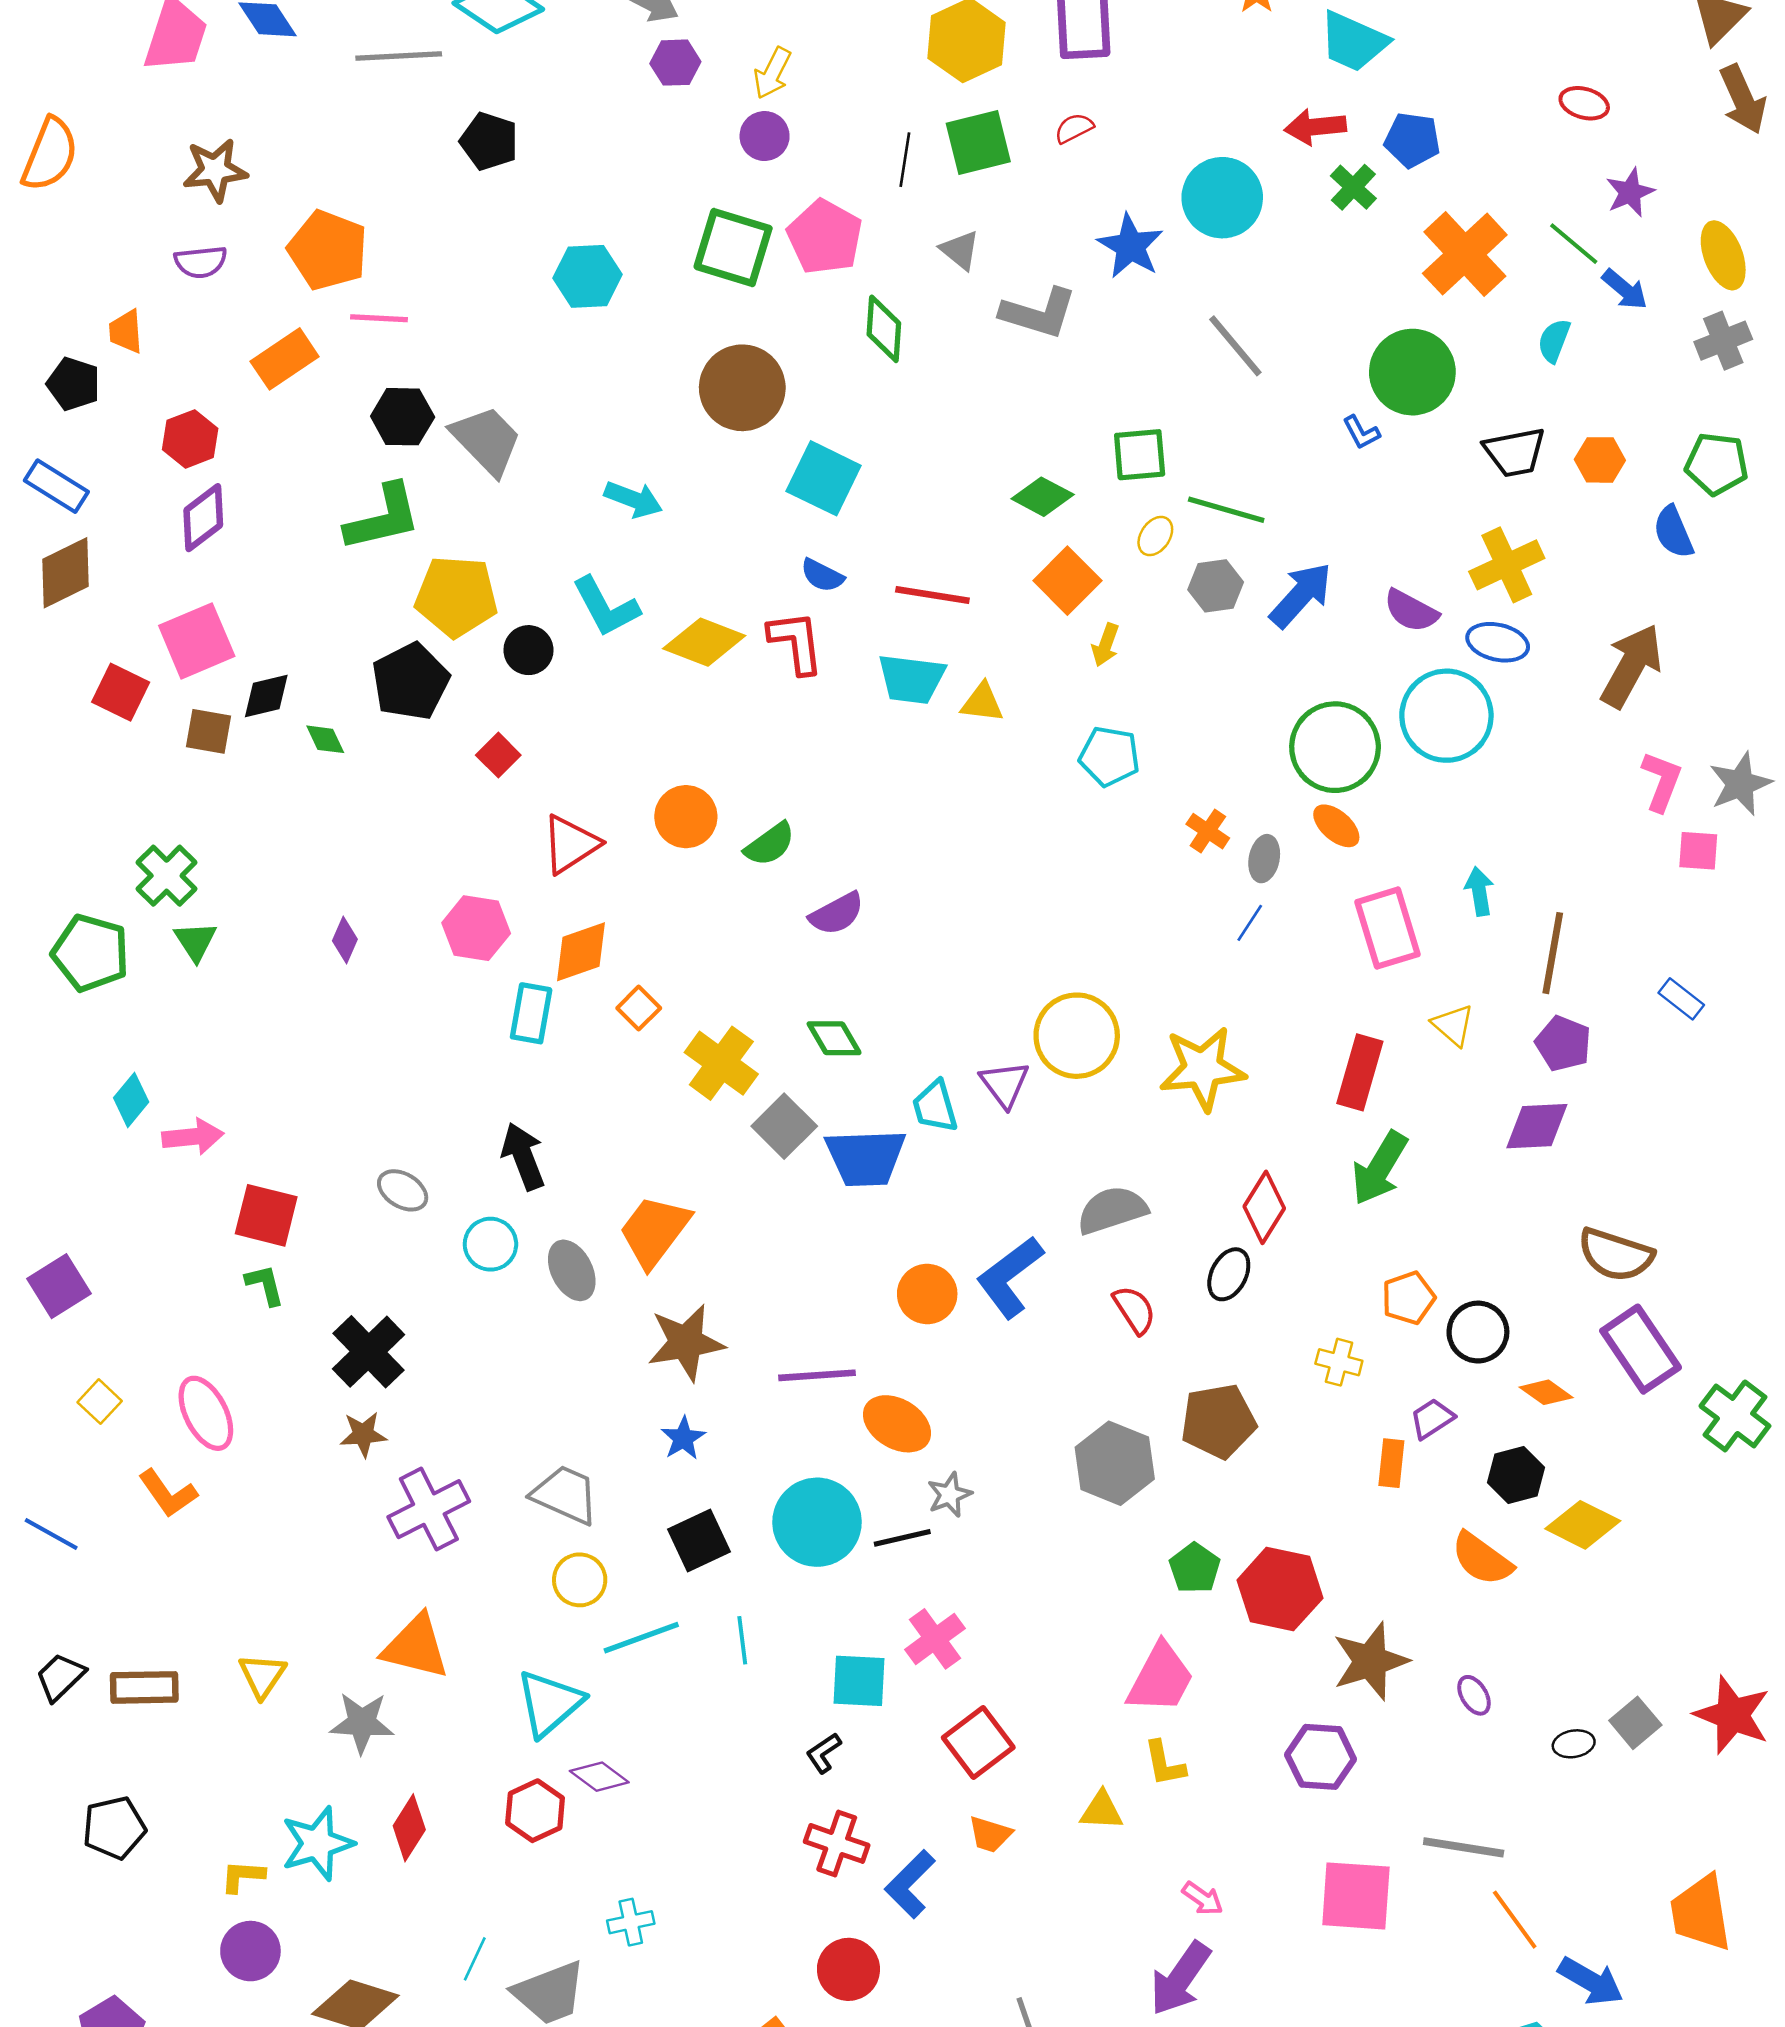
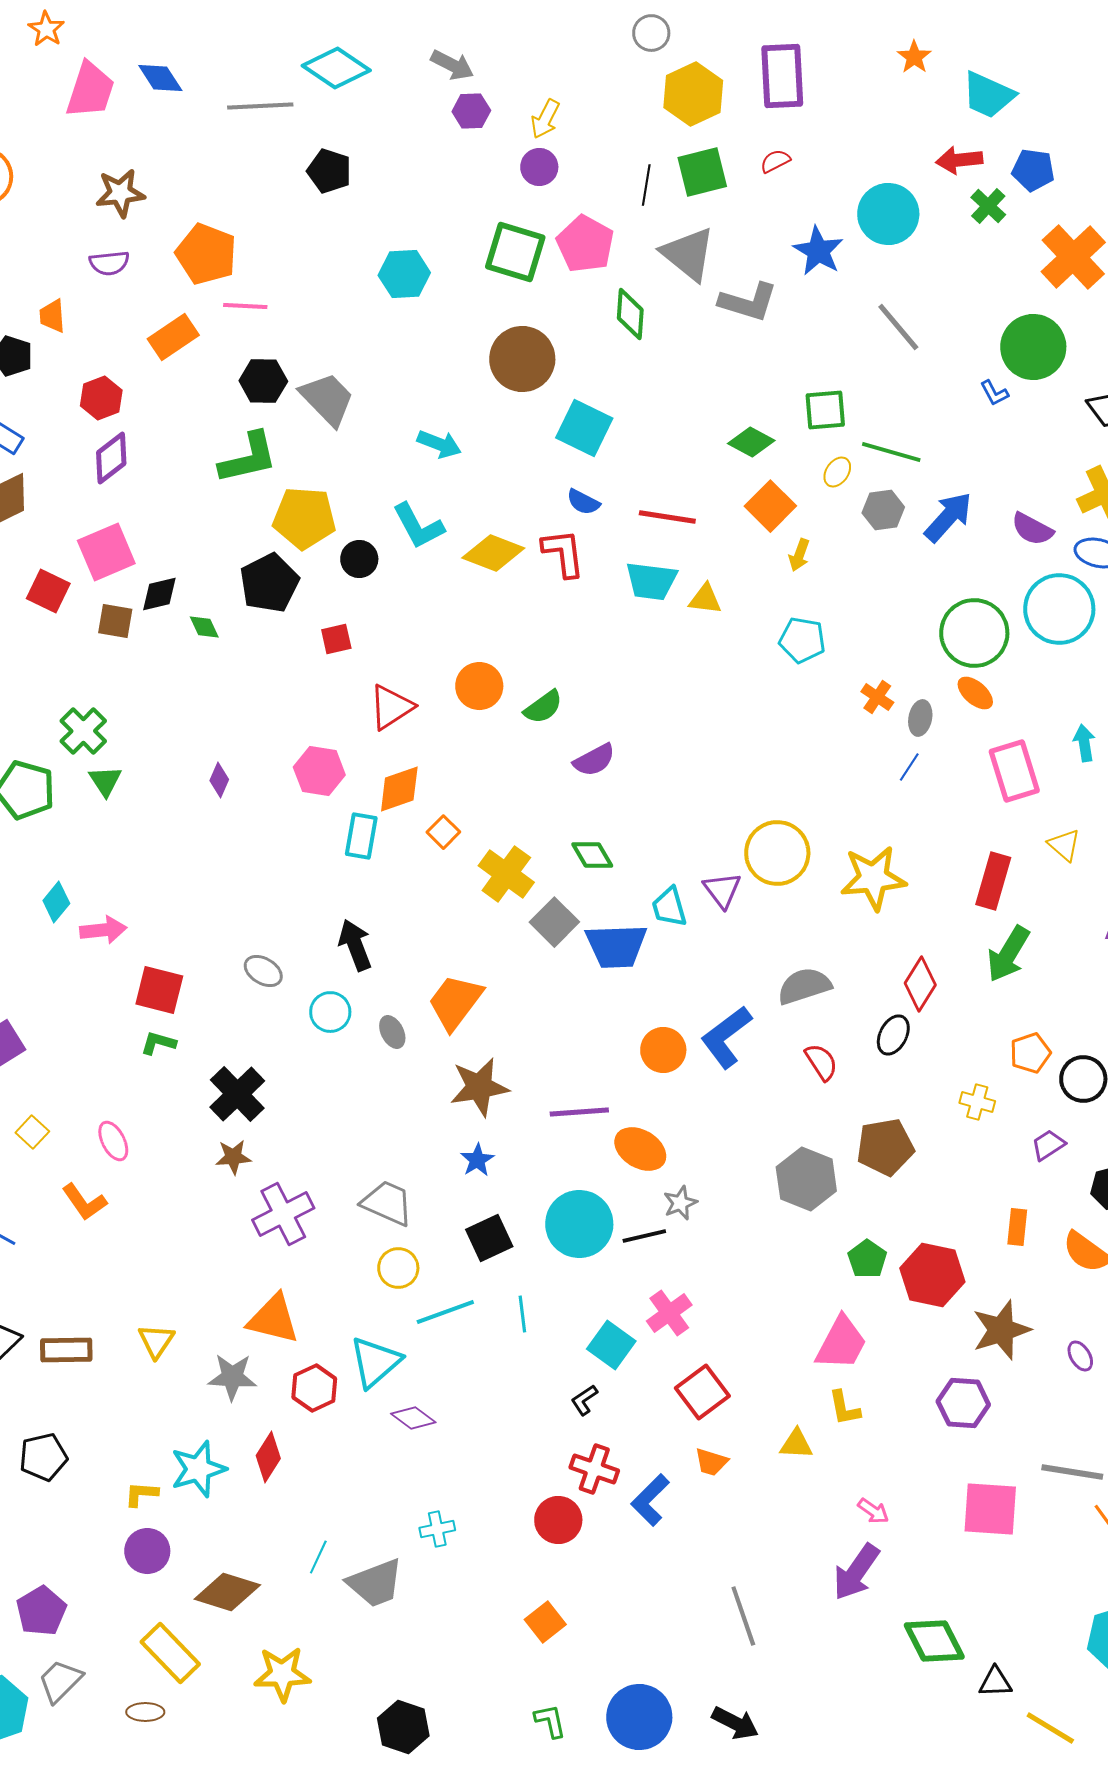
gray triangle: (960, 250) -> (688, 254), size x1.8
red square: (498, 755) -> (336, 639), turned 32
gray ellipse: (572, 1270) -> (392, 1032), size x0.7
green L-shape: (265, 1285) -> (158, 1043), turned -60
pink ellipse: (206, 1413) -> (113, 1141), size x0.7
orange rectangle: (1391, 1463) -> (1017, 1227), moved
cyan square: (859, 1681) -> (611, 1345), turned 33
red hexagon: (535, 1811) -> (314, 1388), moved
red circle: (848, 1969) -> (558, 1520), moved

